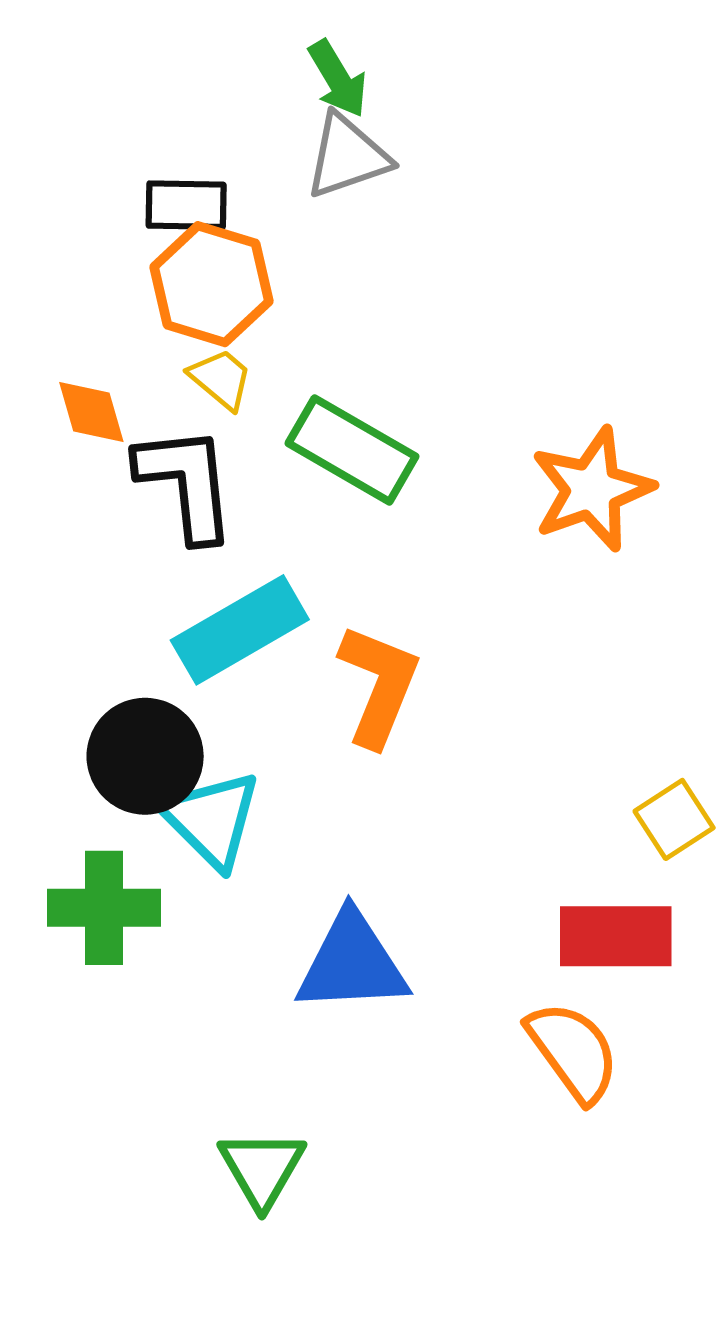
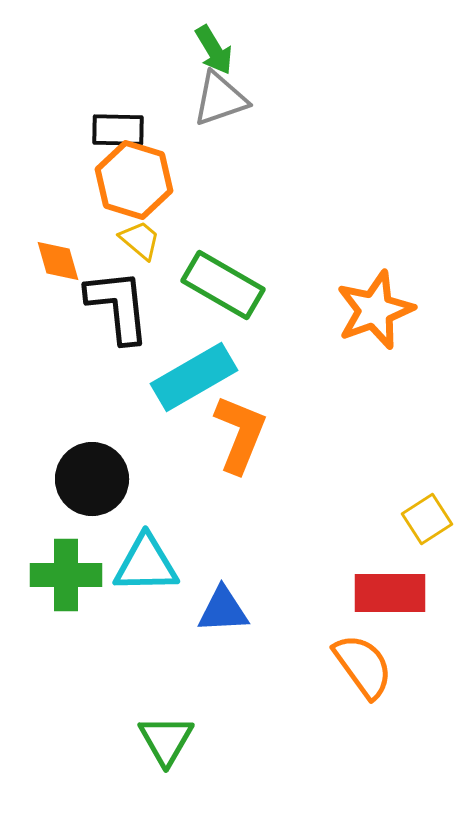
cyan rectangle: (240, 630) -> (194, 377), moved
cyan triangle: (211, 819) -> (146, 564), moved, turned -46
blue triangle: (352, 963) -> (223, 610), size x0.7

